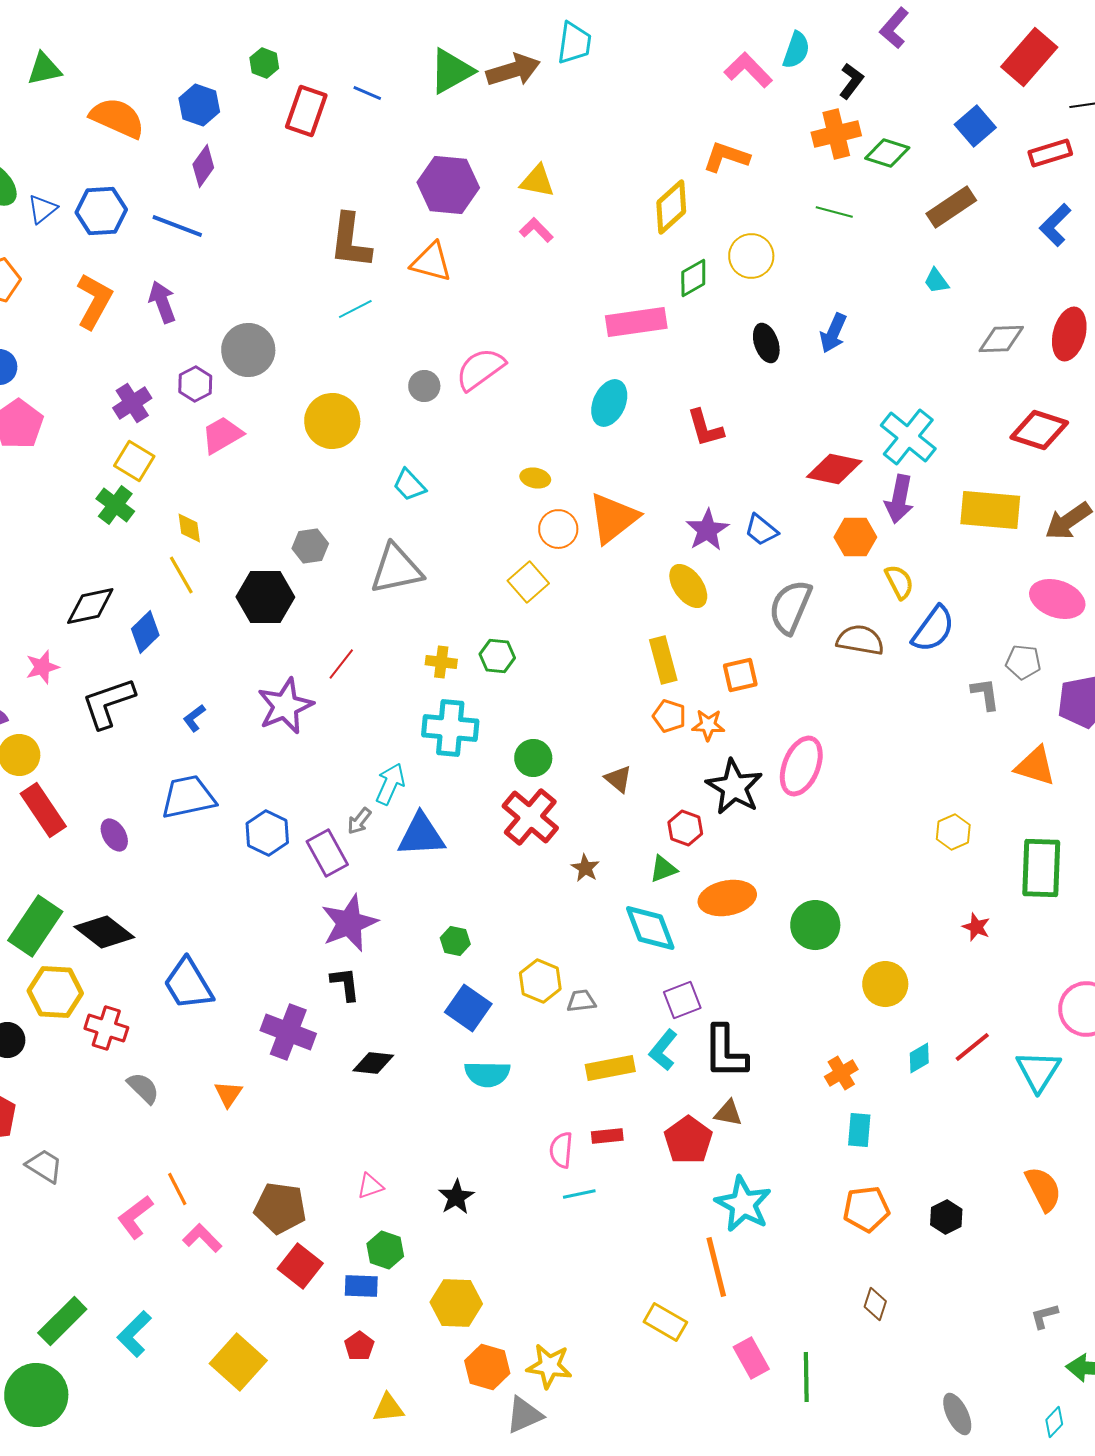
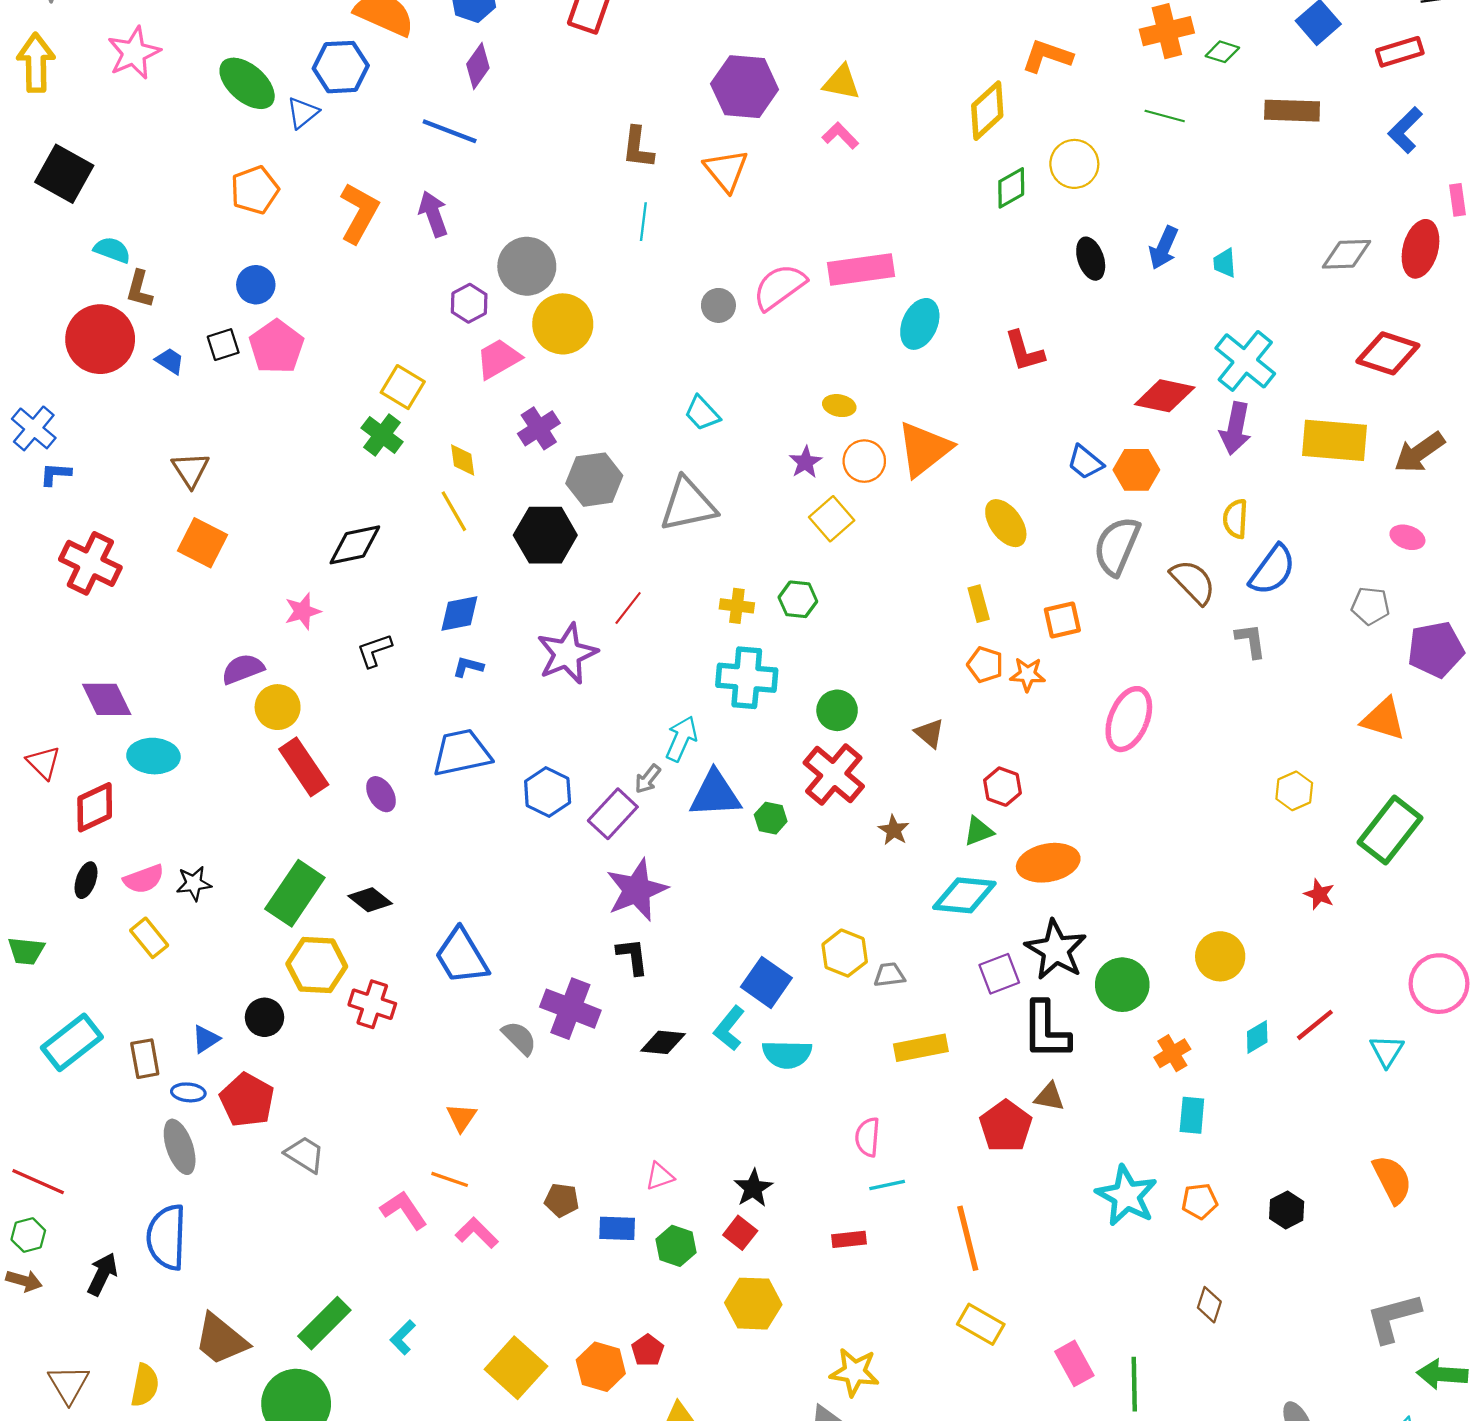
green diamond: (887, 153) -> (1222, 52), size x0.7
brown rectangle: (951, 207) -> (1292, 111), turned 36
blue hexagon: (101, 211) -> (341, 67), moved
brown L-shape: (350, 241) -> (638, 148), size x0.7
orange triangle: (431, 262) -> (726, 170), turned 36
cyan trapezoid: (936, 281) -> (1225, 263), moved, turned 32
cyan line: (355, 309) -> (643, 222), turned -56
pink rectangle: (636, 322) -> (861, 269), moved
purple cross: (132, 403) -> (539, 428), moved
yellow circle: (332, 421) -> (563, 324), moved
purple star: (707, 530) -> (805, 462), moved, size x0.7
orange hexagon: (855, 537) -> (1136, 470), moved
gray hexagon: (310, 546) -> (594, 480), size x1.4
yellow semicircle: (899, 582) -> (1235, 519), turned -150
pink ellipse: (1057, 599) -> (1407, 537), size x0.6
blue diamond: (145, 632) -> (459, 613), moved, turned 33
brown semicircle: (860, 640) -> (1193, 582), turned 36
yellow rectangle: (663, 660) -> (979, 604), size x0.7
gray L-shape: (985, 694) -> (1251, 641), moved
black L-shape: (108, 703) -> (374, 650), size x0.6
blue L-shape: (194, 718) -> (468, 667), turned 52
black star: (734, 787) -> (1056, 950), moved
purple rectangle: (327, 853) -> (613, 814), turned 72
green rectangle: (1041, 868) -> (1390, 830), turned 36
green circle: (815, 925) -> (1122, 985), moved
cyan diamond: (650, 928) -> (964, 895), turned -64
black diamond: (104, 932) -> (370, 900), size x0.7
green hexagon: (455, 941) -> (771, 818), moved
cyan L-shape: (663, 1050) -> (729, 1028), moved
cyan triangle: (1038, 1071) -> (1387, 1051), size x0.7
gray semicircle: (143, 1088) -> (519, 1038), moved
orange triangle: (228, 1094) -> (462, 1117), moved
red rectangle: (607, 1136) -> (849, 1239), moved
orange line: (177, 1189) -> (450, 1179), turned -44
cyan star: (743, 1204) -> (1127, 1196), moved
brown pentagon: (280, 1208) -> (562, 1200), size x0.6
orange pentagon: (866, 1209) -> (1200, 1201), size x0.7
pink L-shape: (135, 1217) -> (404, 1210), turned 93
red square: (300, 1266) -> (740, 1233), moved, size x0.7
orange line: (716, 1267) -> (968, 1238), moved
blue rectangle: (361, 1286) -> (617, 1228), moved
gray L-shape: (1044, 1316) -> (1393, 1318), size x1.8
cyan L-shape: (134, 1334) -> (403, 1337), size x0.7
orange hexagon: (487, 1367) -> (601, 1367), moved

